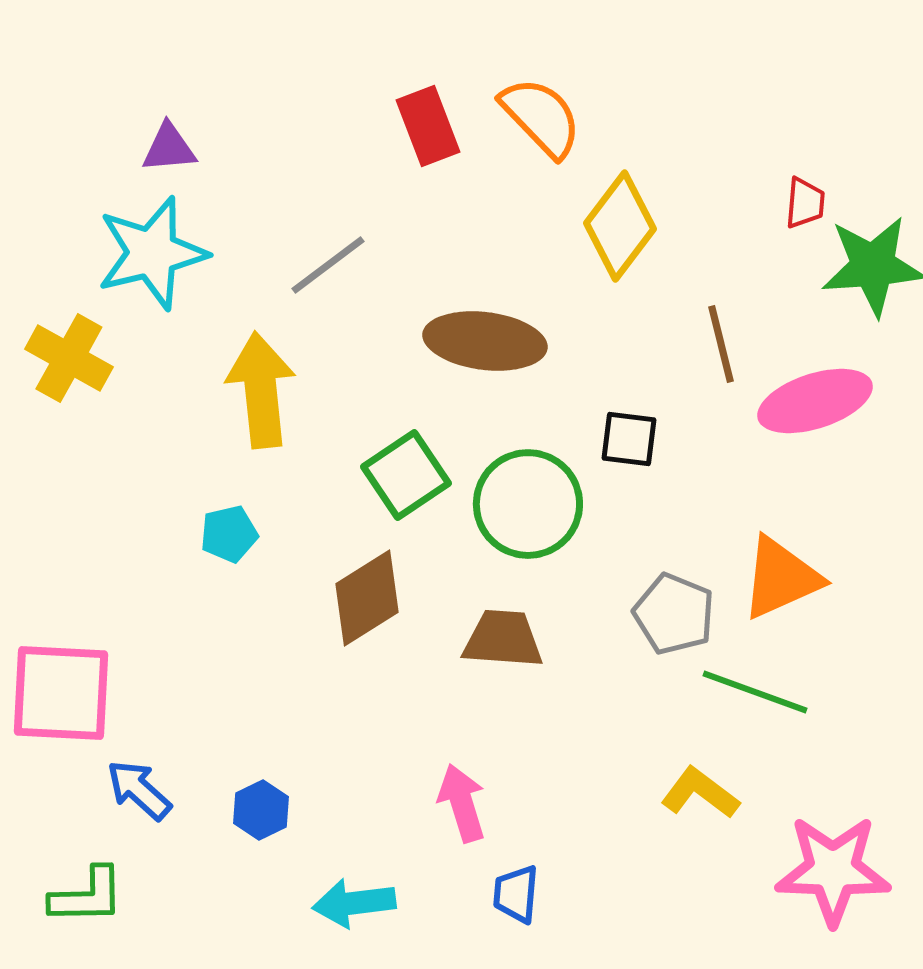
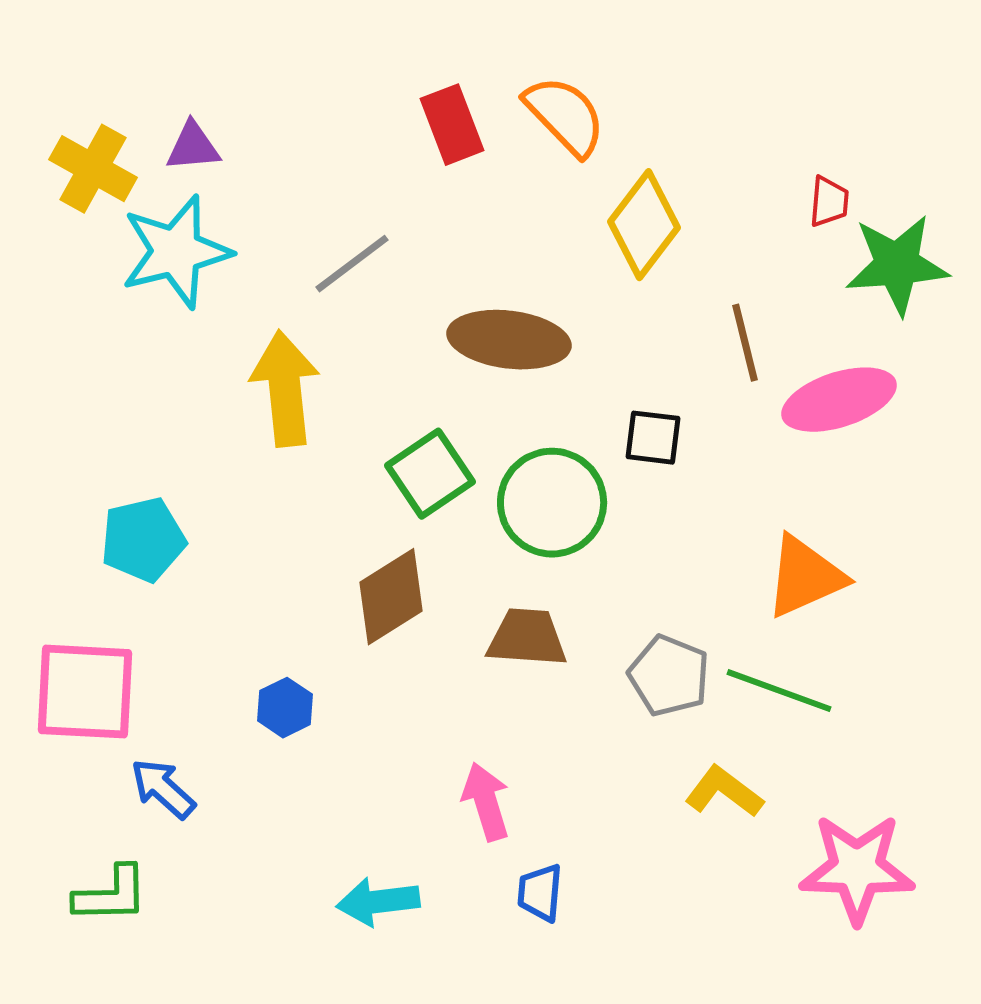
yellow cross: (69, 358) -> (93, 169), moved
cyan pentagon: (229, 534) -> (143, 540), moved, size x1.5
gray pentagon: (674, 614) -> (669, 676), moved
blue hexagon: (261, 810) -> (285, 708), moved

